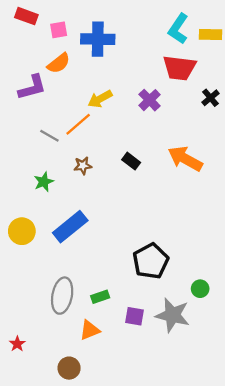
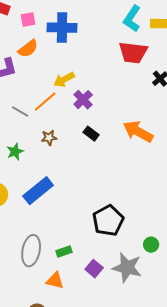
purple cross: (150, 100) -> (83, 100), moved
purple square: (135, 316) -> (94, 269), turned 30
orange triangle: (90, 330) -> (55, 281), turned 36

